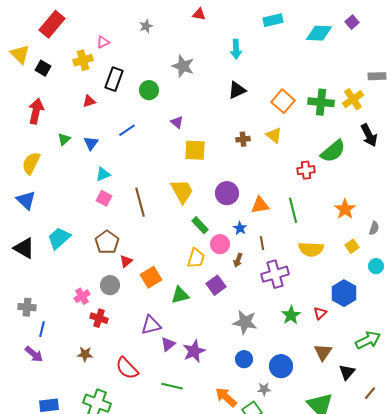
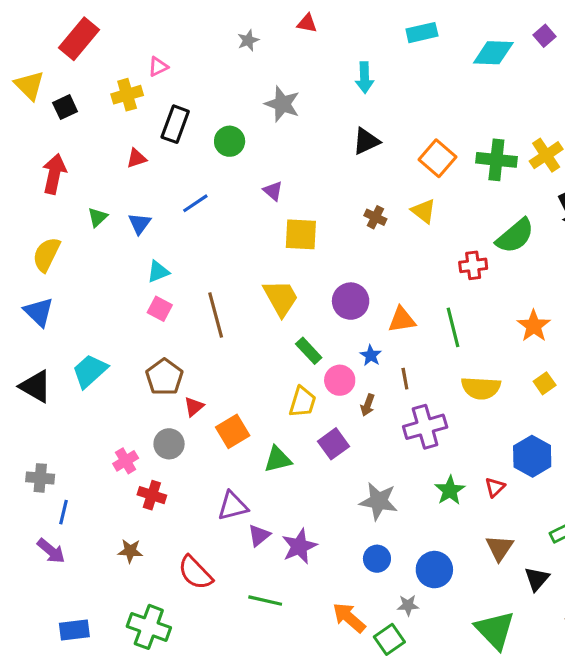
gray star: (146, 26) -> (248, 40), moved
black square: (43, 68) -> (65, 107), turned 35
brown cross: (243, 139) -> (375, 217), turned 32

